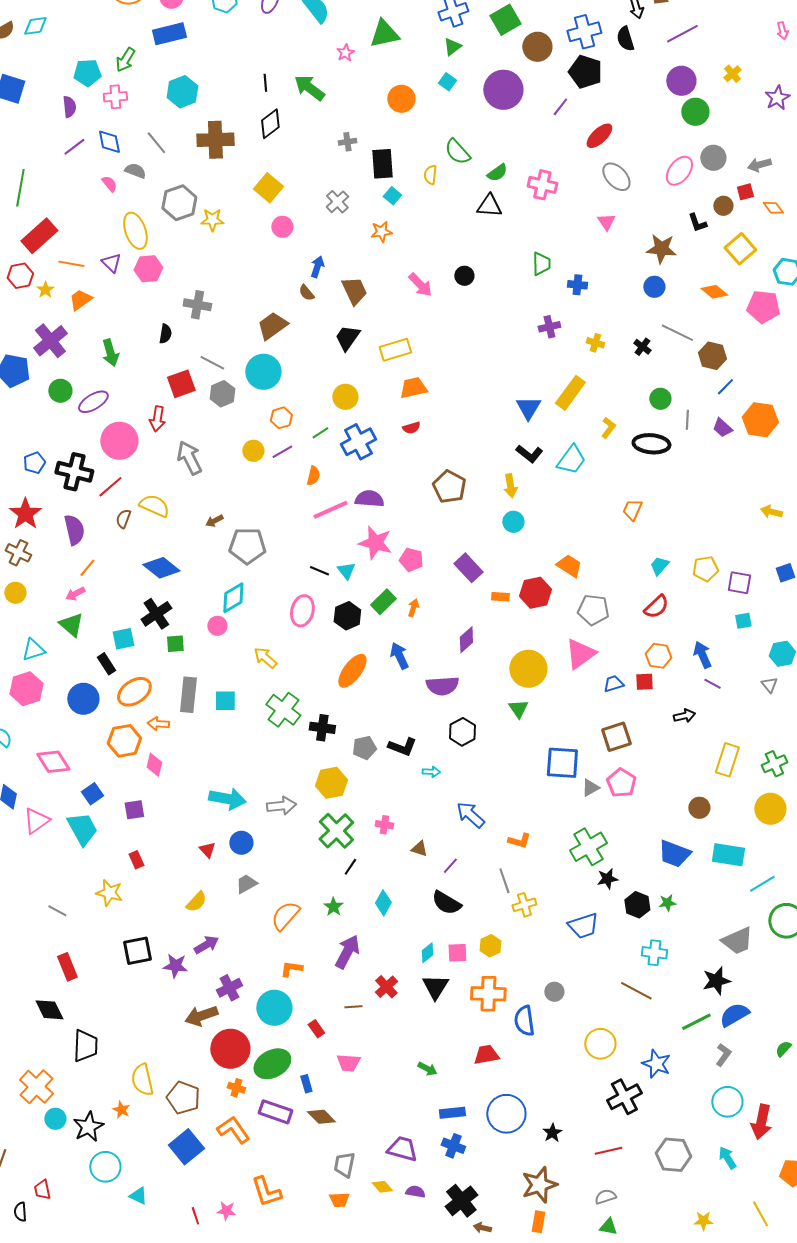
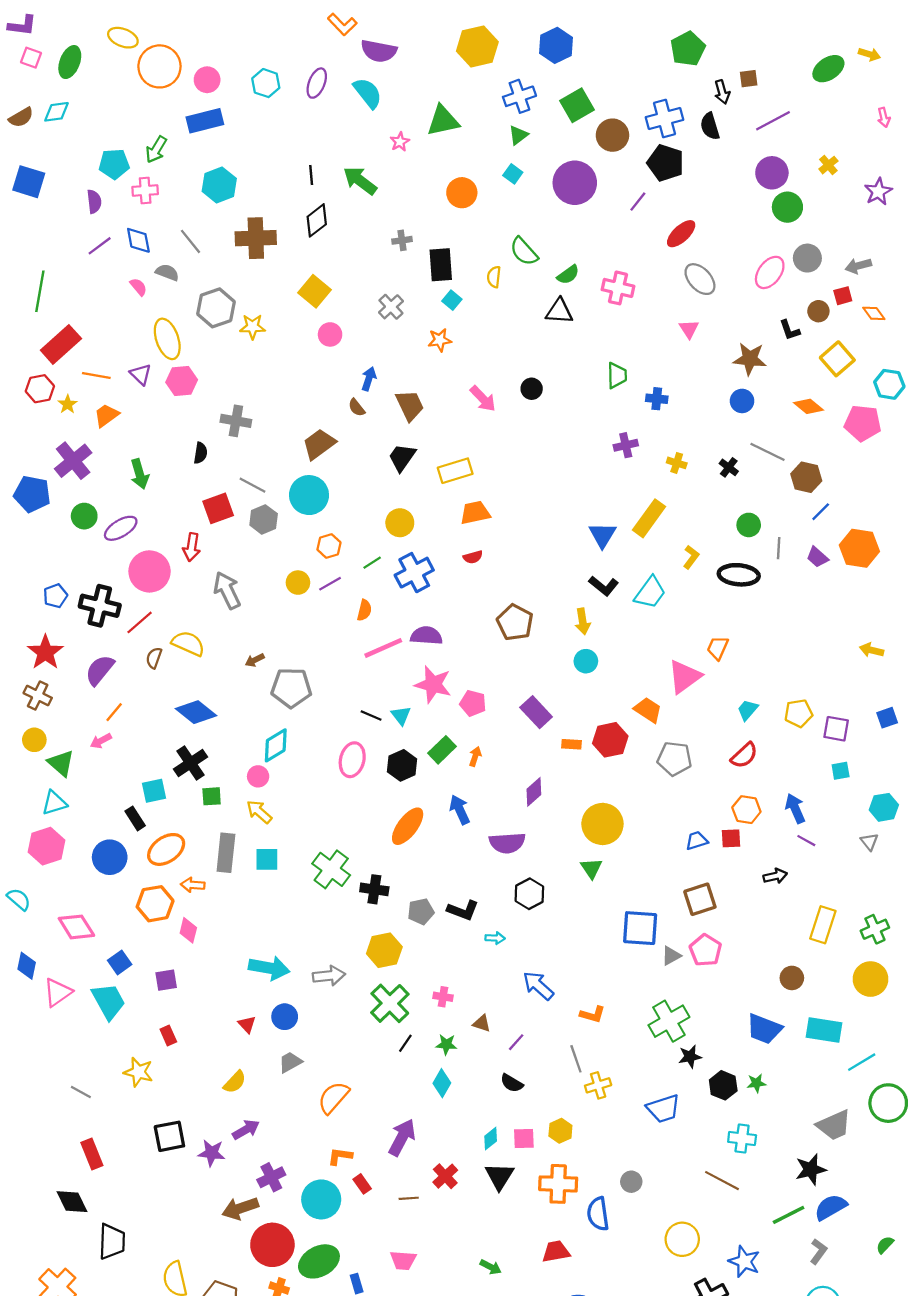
purple semicircle: (74, 530) -> (100, 670), turned -128
green triangle: (71, 625) -> (61, 763), moved
pink triangle: (580, 654) -> (684, 677), moved
yellow arrow: (265, 658) -> (259, 812), moved
black semicircle: (446, 903) -> (512, 1083), size x0.7
green star: (333, 907) -> (446, 1044), moved, turned -30
red rectangle: (316, 1029) -> (362, 1184), moved

